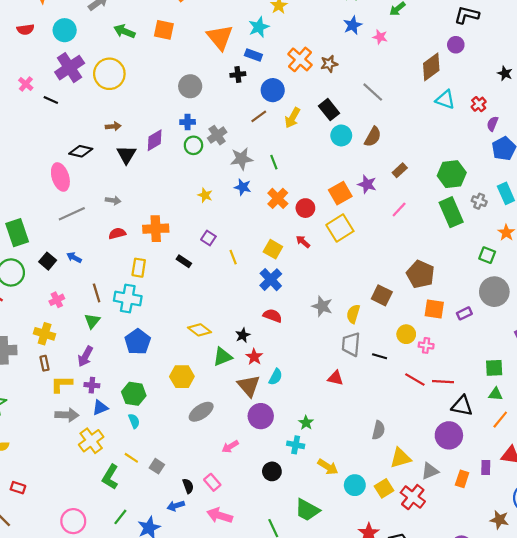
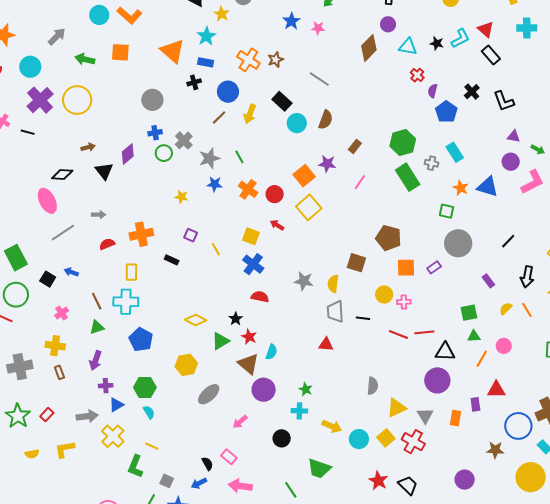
cyan triangle: (445, 100) -> (408, 47), moved
green triangle: (92, 321) -> (97, 327), turned 42
yellow L-shape: (62, 384) -> (65, 449), moved
gray square: (157, 466) -> (167, 481), moved
gray triangle: (430, 471) -> (425, 416), turned -30
red rectangle: (18, 488) -> (47, 415), moved, turned -56

